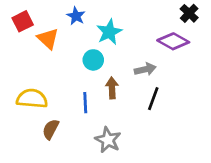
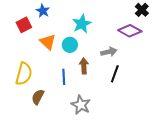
blue star: (76, 16) -> (43, 11), moved
red square: (23, 21) -> (24, 25), moved
orange triangle: (48, 39) -> (48, 42), moved
yellow semicircle: (32, 99) -> (24, 74), turned 100

